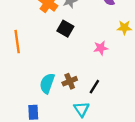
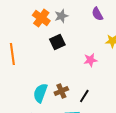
black square: (65, 29) -> (57, 42), turned 35

